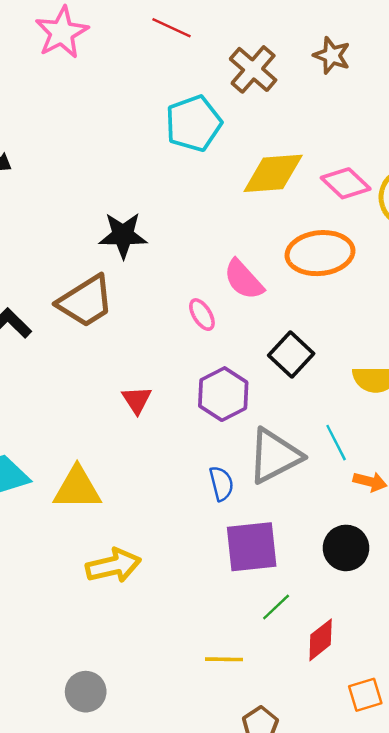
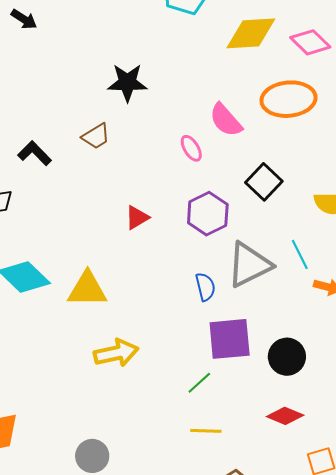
brown trapezoid: (85, 301) -> (96, 136), size x0.6
red triangle: (137, 400) -> (137, 218), turned 32
black circle: (346, 548) -> (287, 357), moved
green line: (276, 607) -> (199, 383), moved
red diamond: (321, 640) -> (285, 416), turned 60

